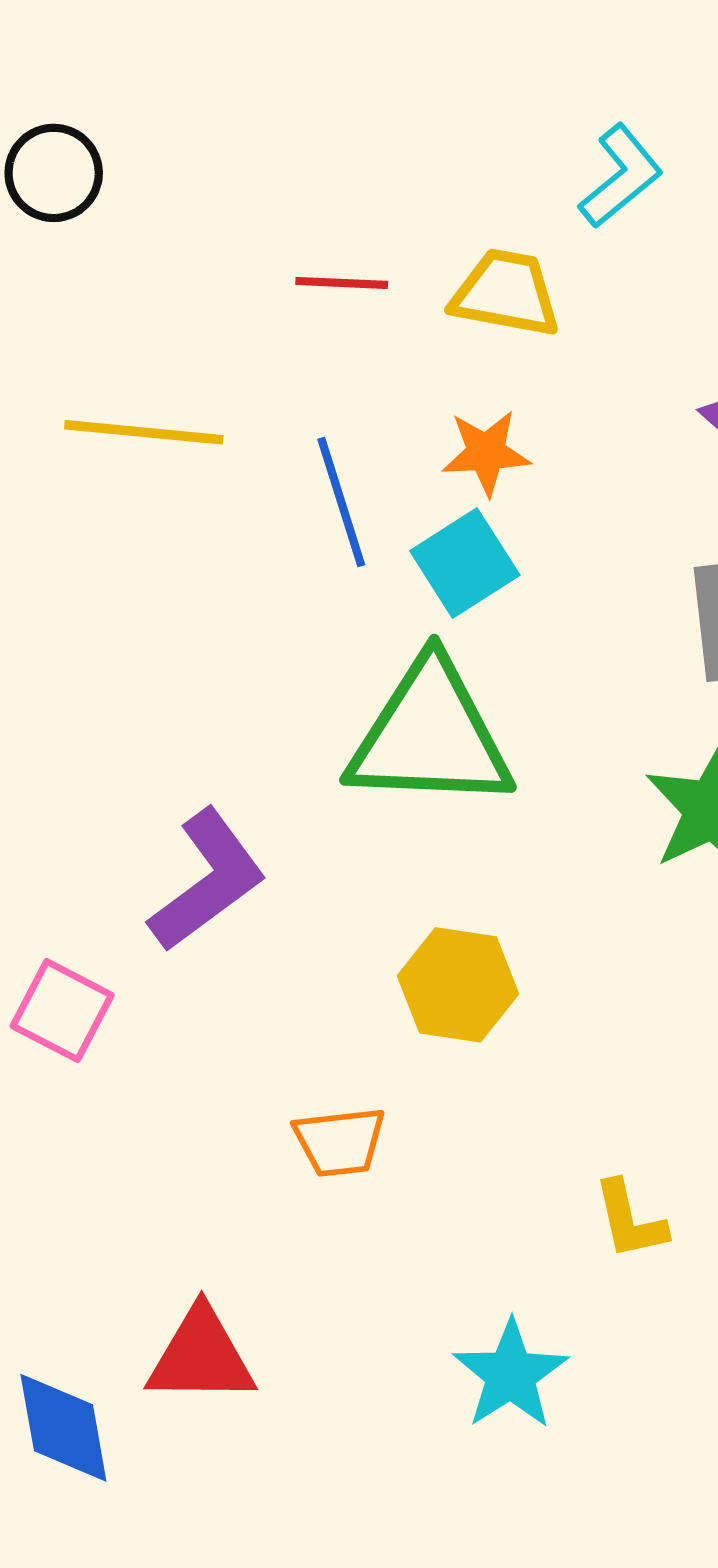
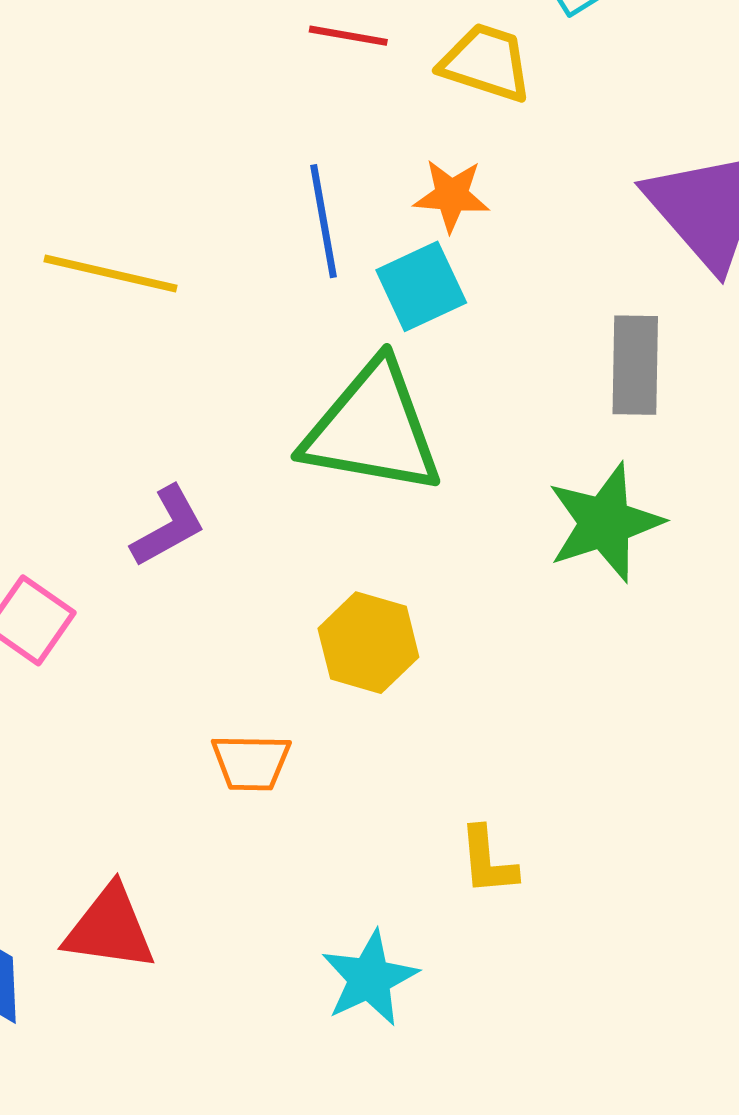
yellow line: (144, 432) -> (110, 273), moved
purple L-shape: (207, 880) -> (168, 526), size x0.7

